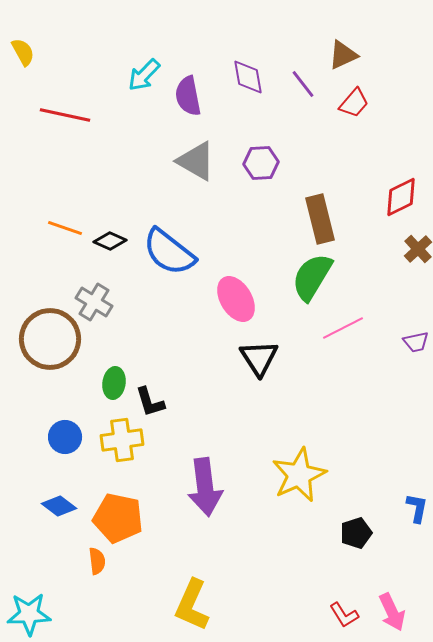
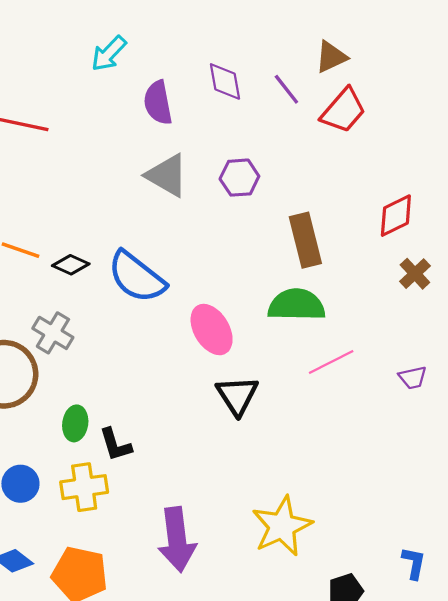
cyan arrow: (144, 75) -> (109, 54), moved
red trapezoid: (354, 103) -> (343, 111), size x1.4
green semicircle: (312, 277) -> (296, 305), turned 60

